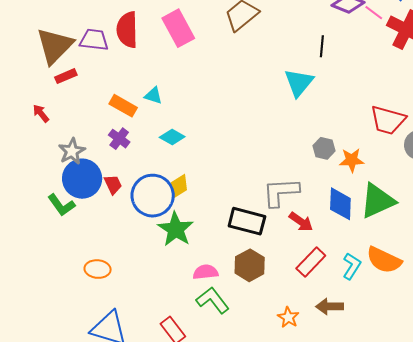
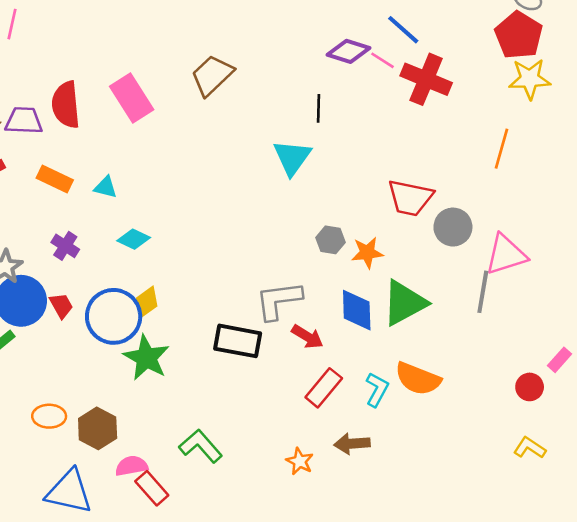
orange rectangle: (123, 106) -> (55, 179), moved
brown hexagon: (250, 265) -> (98, 428), moved
pink semicircle: (205, 272) -> (131, 466), moved

